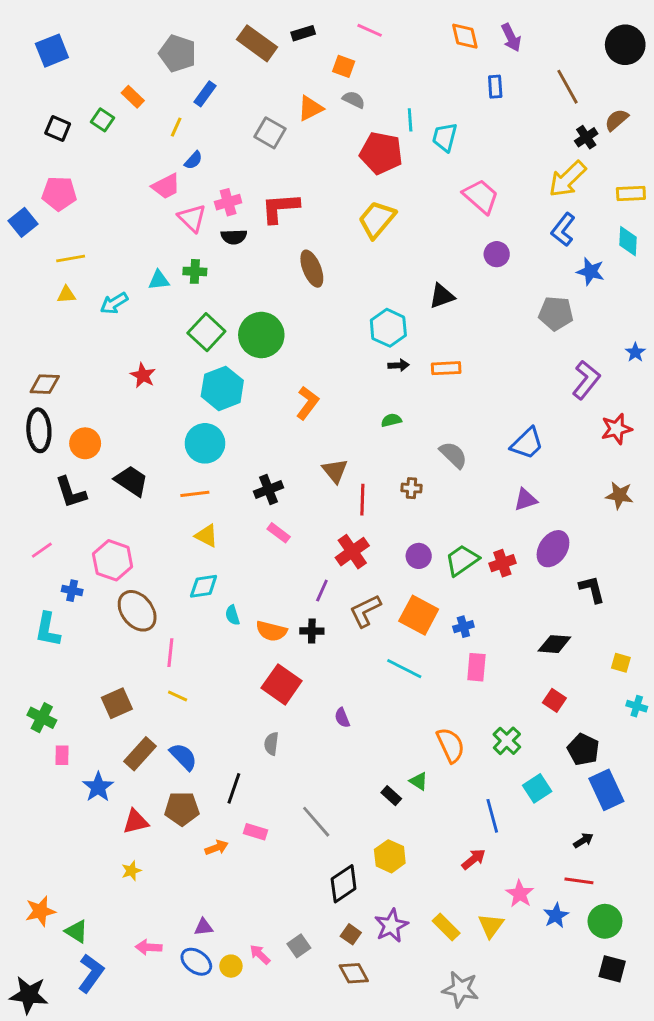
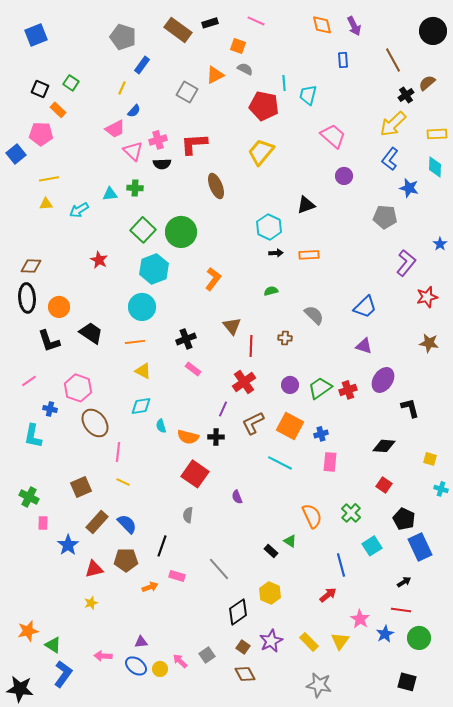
orange rectangle: (133, 97) -> (58, 110), moved
purple triangle: (526, 500) -> (364, 346), turned 36
black square: (612, 969) -> (407, 682), moved

